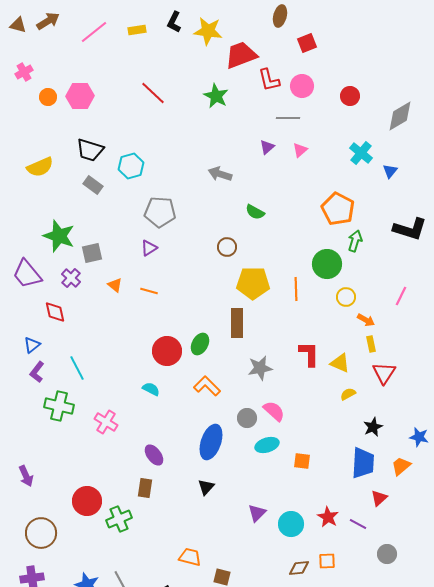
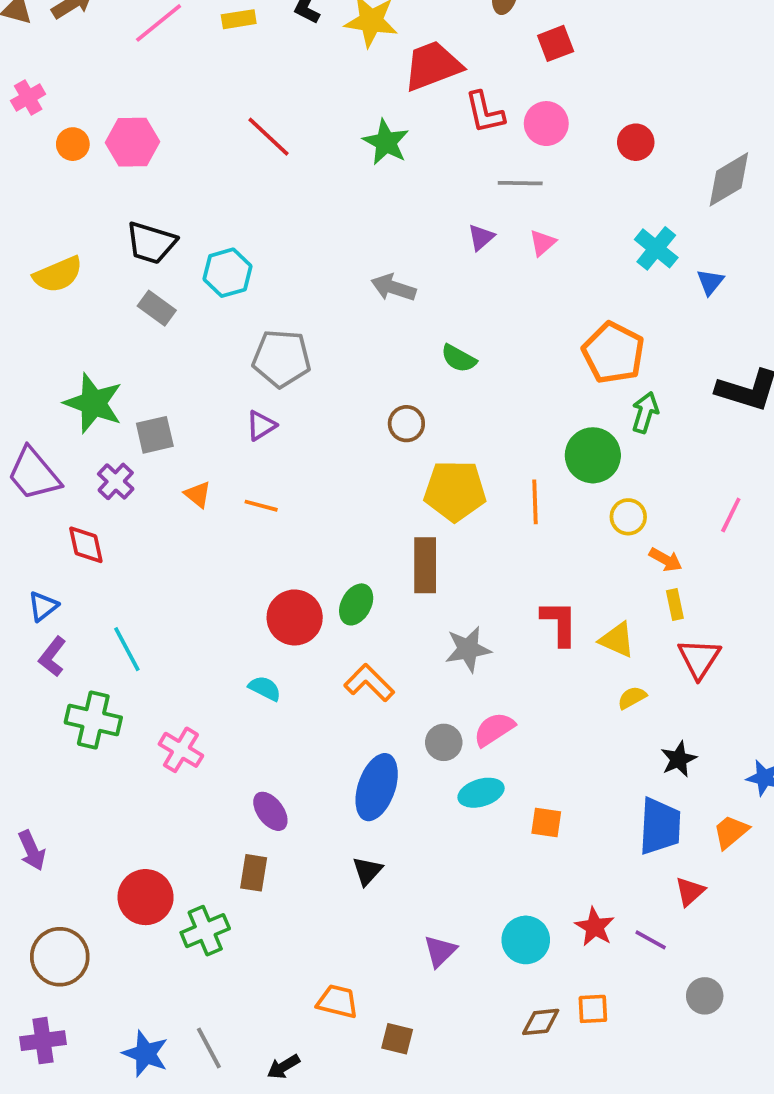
pink semicircle: (274, 411) -> (494, 729), turned -75
purple triangle: (257, 513) -> (440, 951), moved

